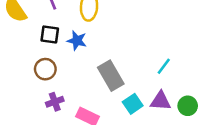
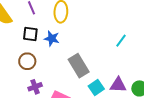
cyan line: (164, 66) -> (121, 41), moved

